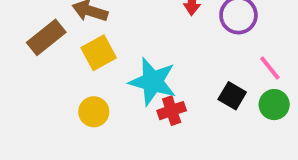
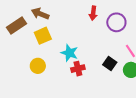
cyan star: (153, 82) -> (69, 53), size x0.7

